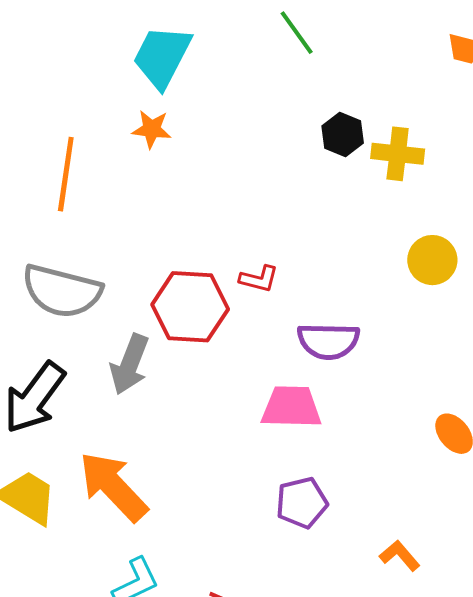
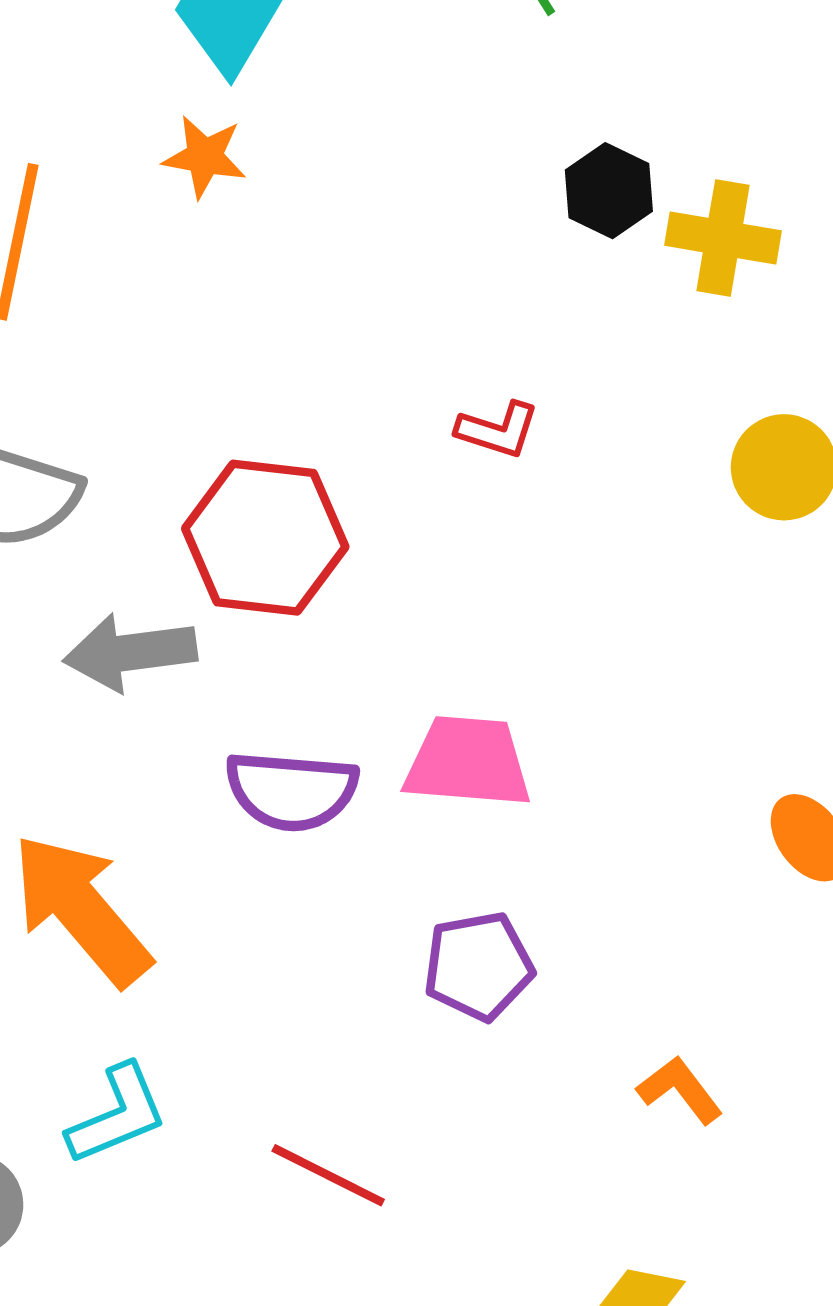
red L-shape: (259, 279) -> (498, 430), moved
purple semicircle: (328, 341) -> (291, 791), moved
gray arrow: (130, 364) -> (130, 652), turned 58

